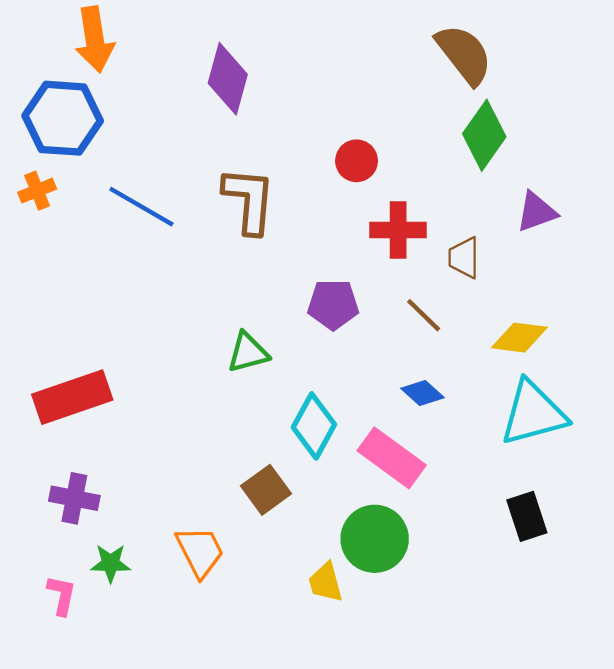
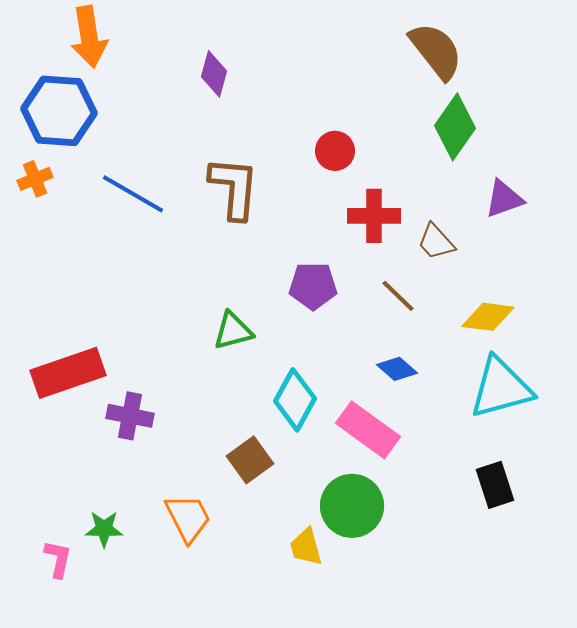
purple diamond: (228, 79) -> (214, 74), size x0.7
brown trapezoid: (464, 258) -> (436, 242), turned -42
purple cross: (74, 498) -> (130, 416), moved

